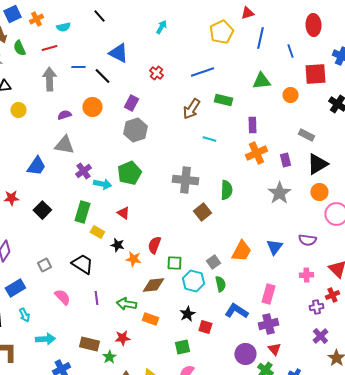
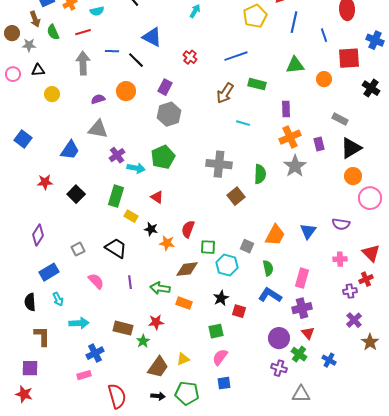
gray star: (279, 193) -> (295, 166), moved
gray square: (213, 262) -> (247, 246), turned -32
green semicircle: (220, 284) -> (268, 268), moved

